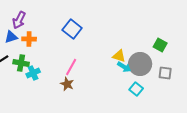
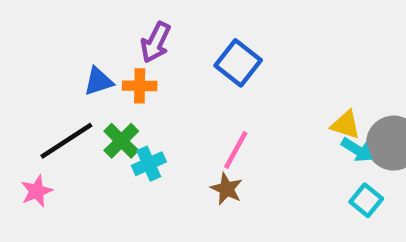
purple arrow: (19, 20) -> (156, 42), moved
green cross: (21, 63) -> (121, 141), turned 35
cyan square: (136, 89) -> (366, 200), moved

